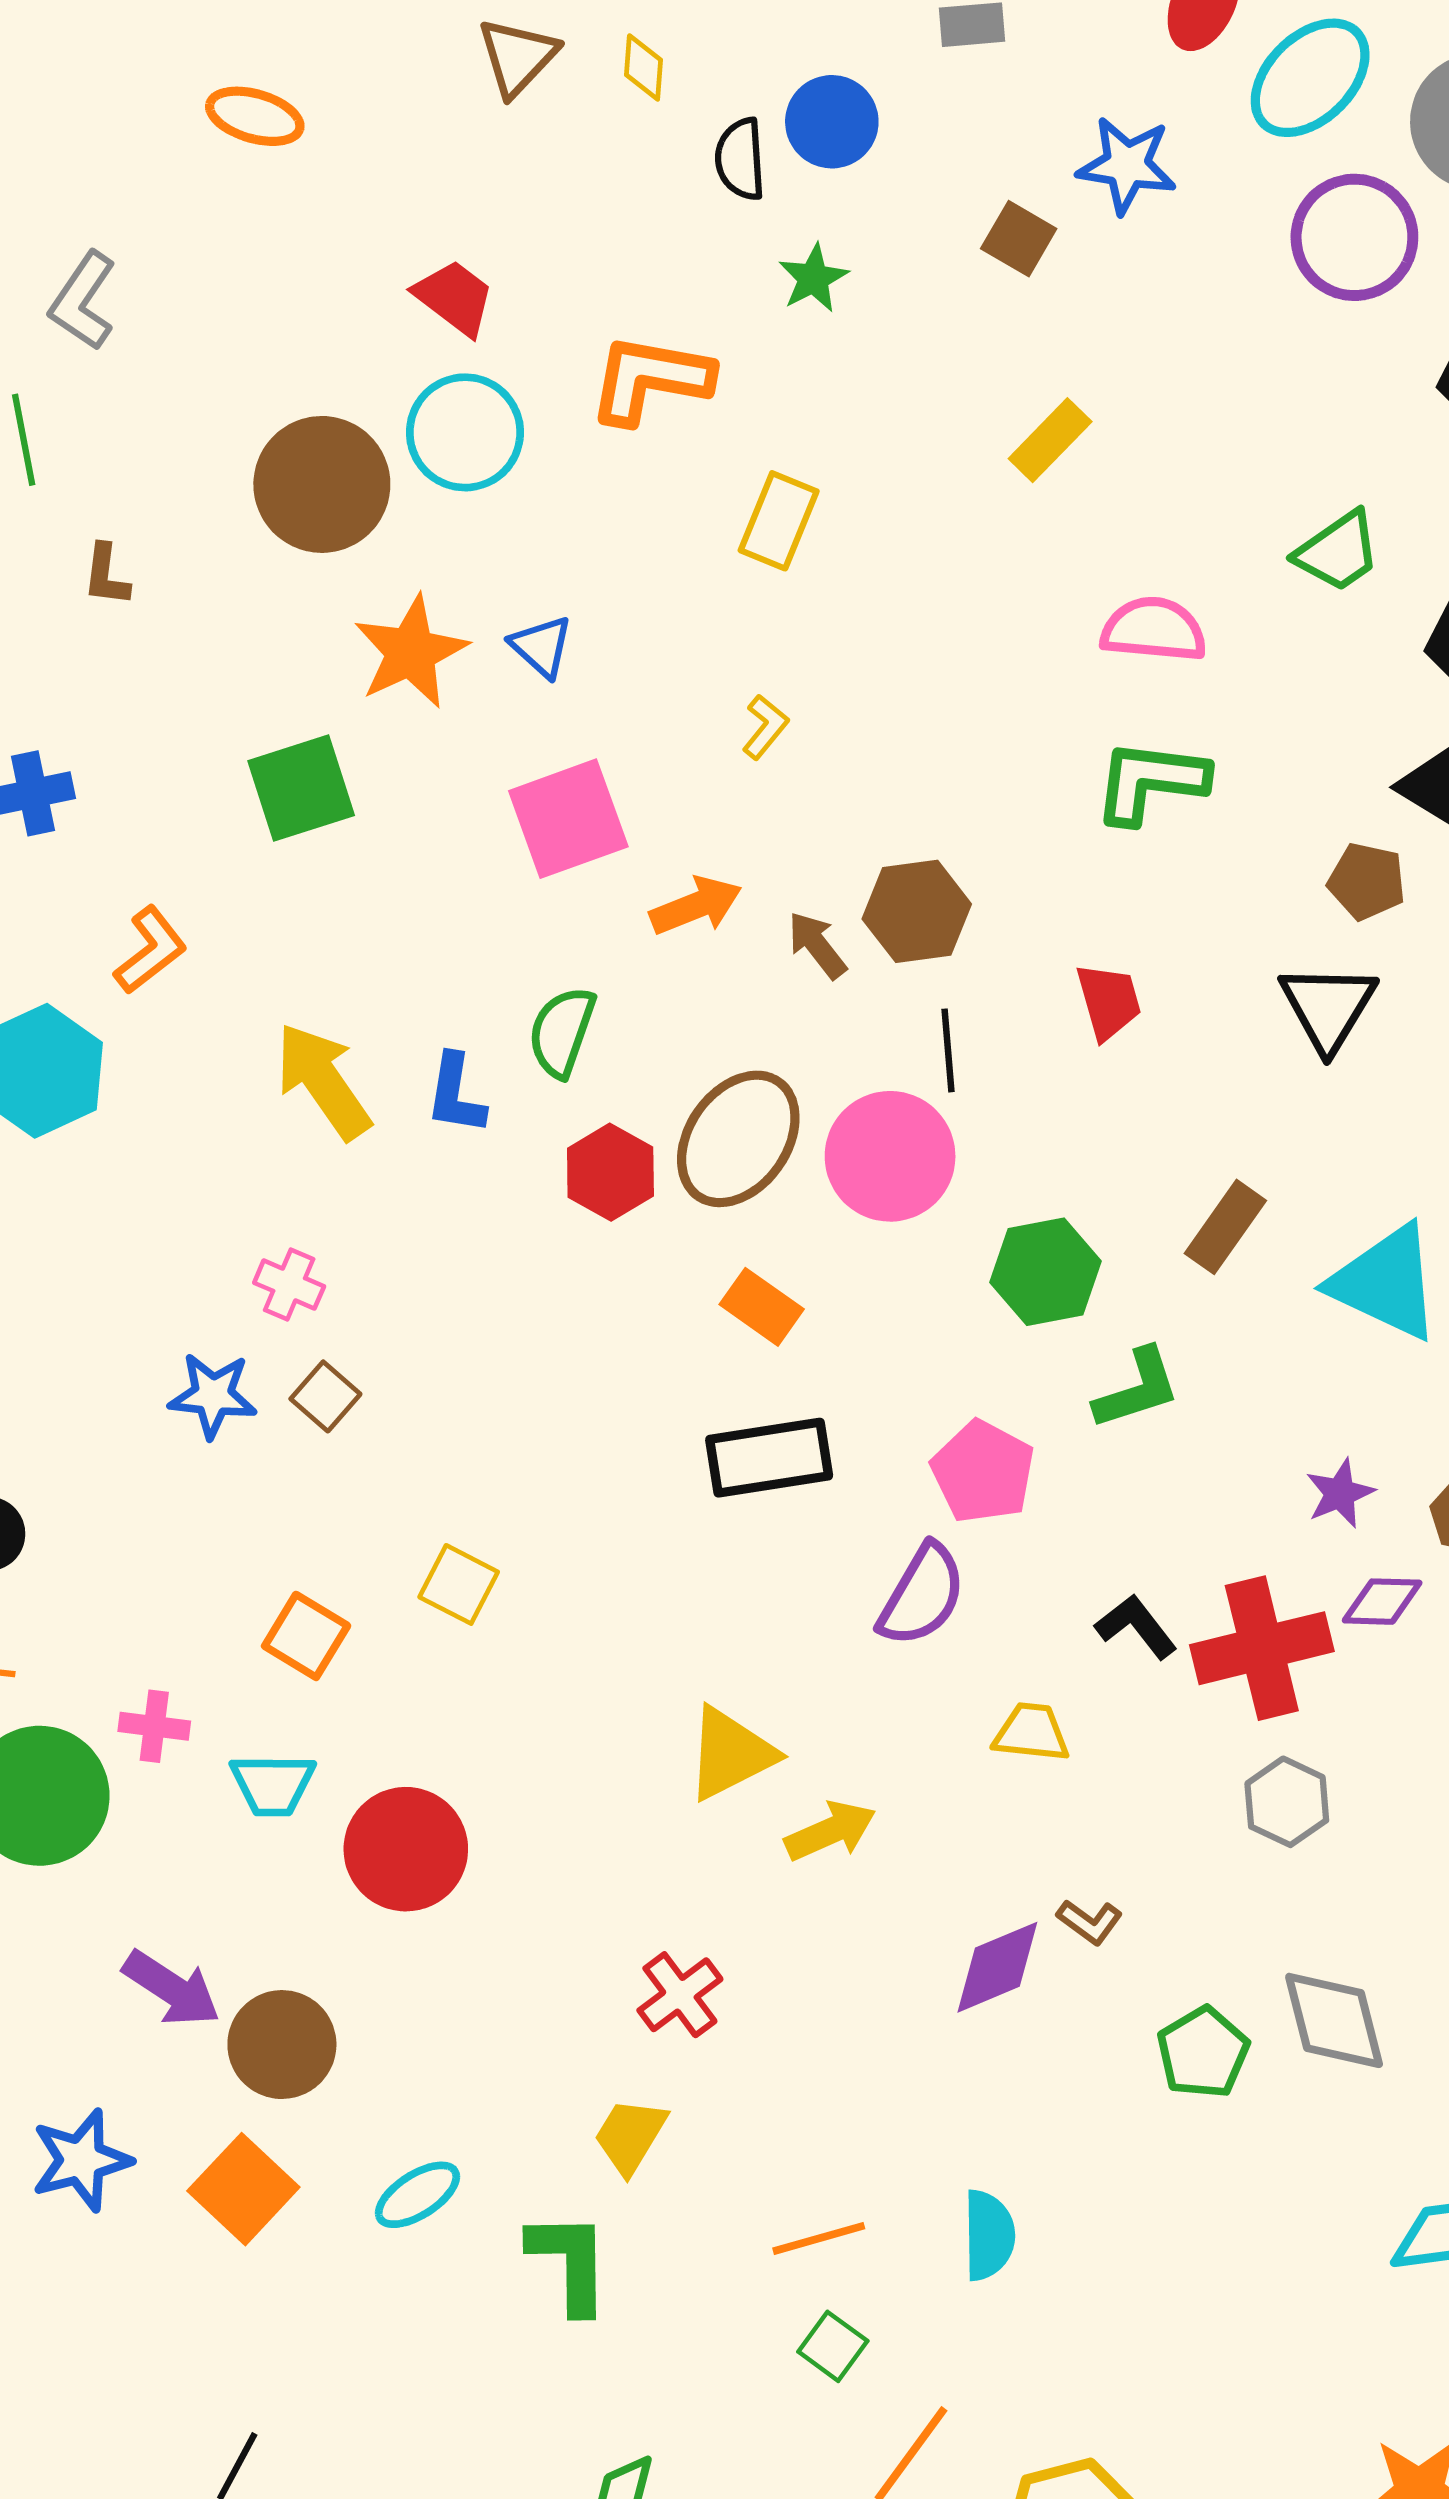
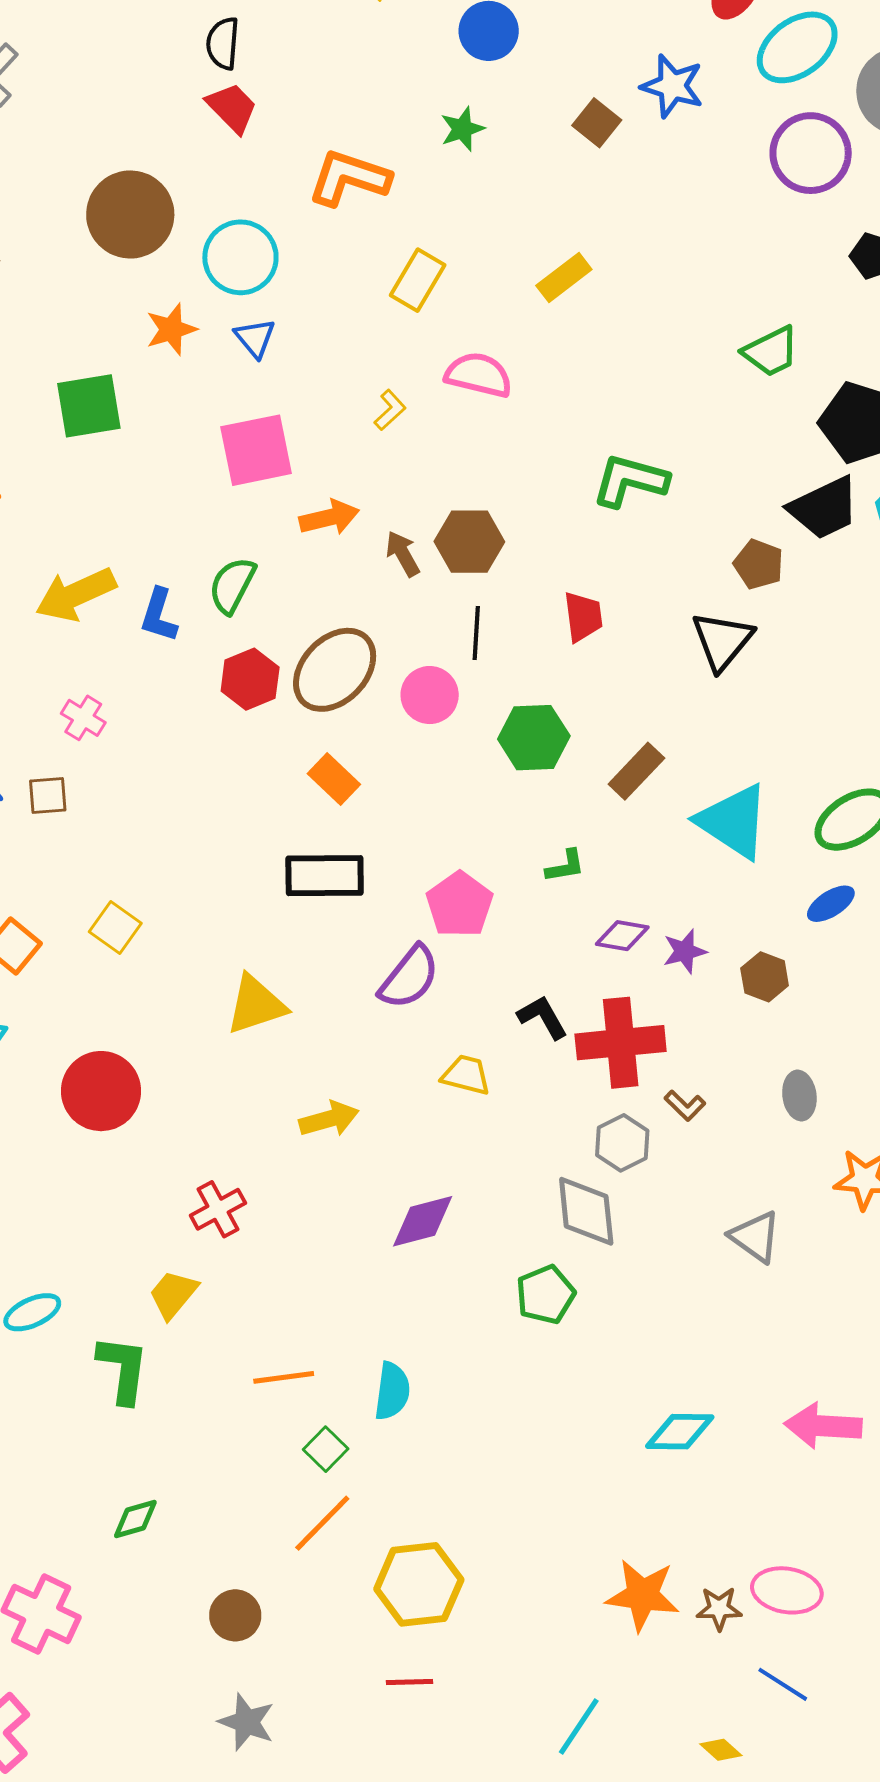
black semicircle: (740, 159) -> (223, 43), moved
cyan circle: (465, 432) -> (240, 257), moved
yellow rectangle: (1050, 440) -> (564, 277), moved
pink semicircle: (1154, 630) -> (479, 375), moved
orange star: (411, 652) -> (171, 329), size x0.7
yellow arrow: (323, 1081) -> (76, 594), turned -88
pink circle: (890, 1156) -> (430, 695), size x0.7
green hexagon: (1045, 1272) -> (534, 738), moved
pink cross: (289, 1285) -> (83, 718), moved
green L-shape: (1137, 1389) -> (565, 866), size x0.7
brown square: (325, 1396) -> (48, 795), turned 36
purple diamond: (1382, 1602) -> (622, 936), moved
yellow triangle: (730, 1754) -> (256, 1005), moved
red circle: (406, 1849) -> (101, 1091), moved
brown L-shape: (1090, 1922) -> (685, 1106), moved
gray diamond: (1334, 2020) -> (586, 1211), moved
green square: (833, 2346) -> (326, 1449), moved

